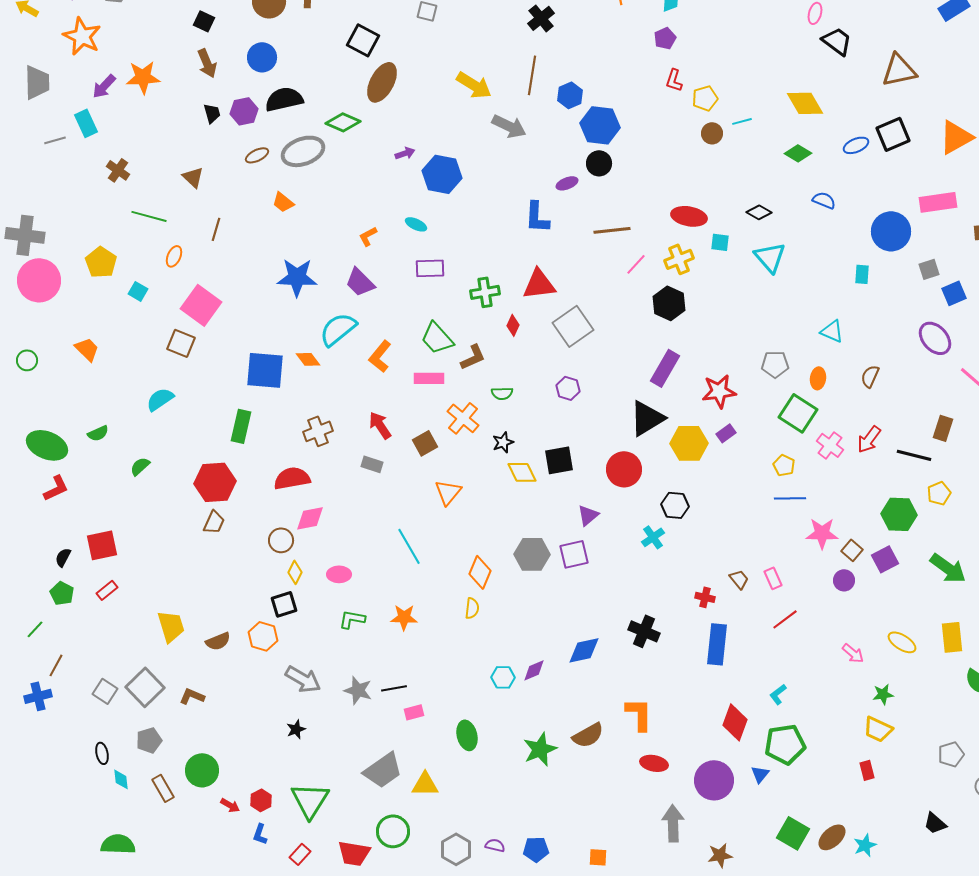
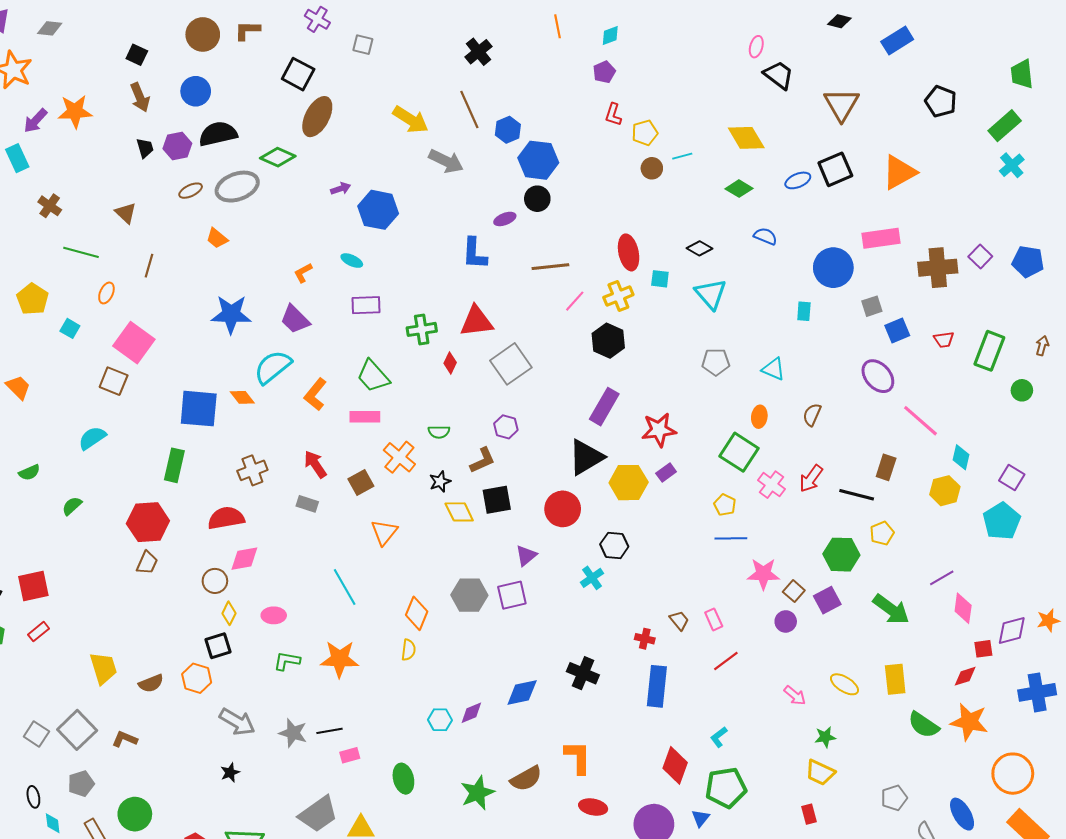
brown triangle: (899, 70) -> (841, 104), turned -48
brown line: (532, 75) -> (469, 109), turned -33
red ellipse: (689, 216) -> (629, 252), turned 68
brown L-shape: (473, 357) -> (483, 460), moved
gray pentagon: (775, 364) -> (716, 362), moved
orange star: (404, 617) -> (340, 659), size x1.4

